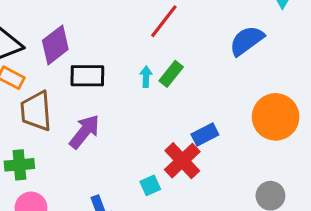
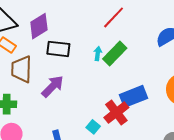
green rectangle: (171, 74) -> (115, 53), size x1.4
blue rectangle: (205, 134) -> (133, 96), size x1.5
cyan square: (150, 185) -> (93, 127), turned -32

